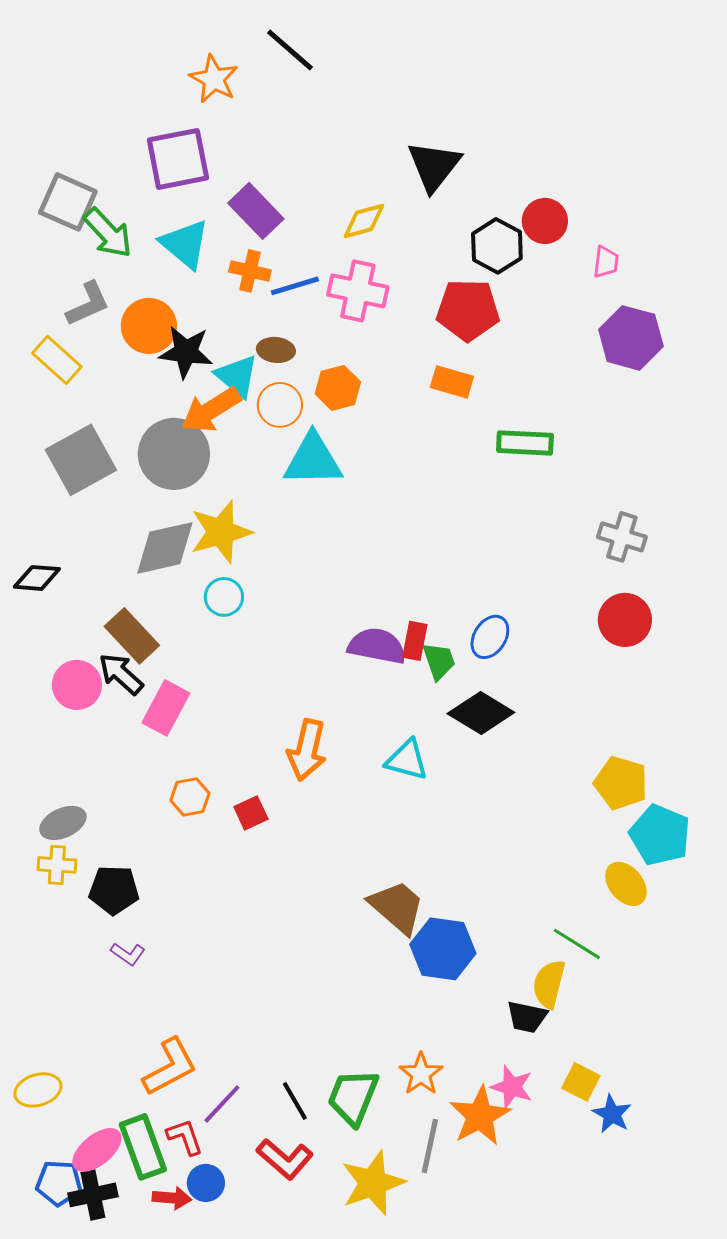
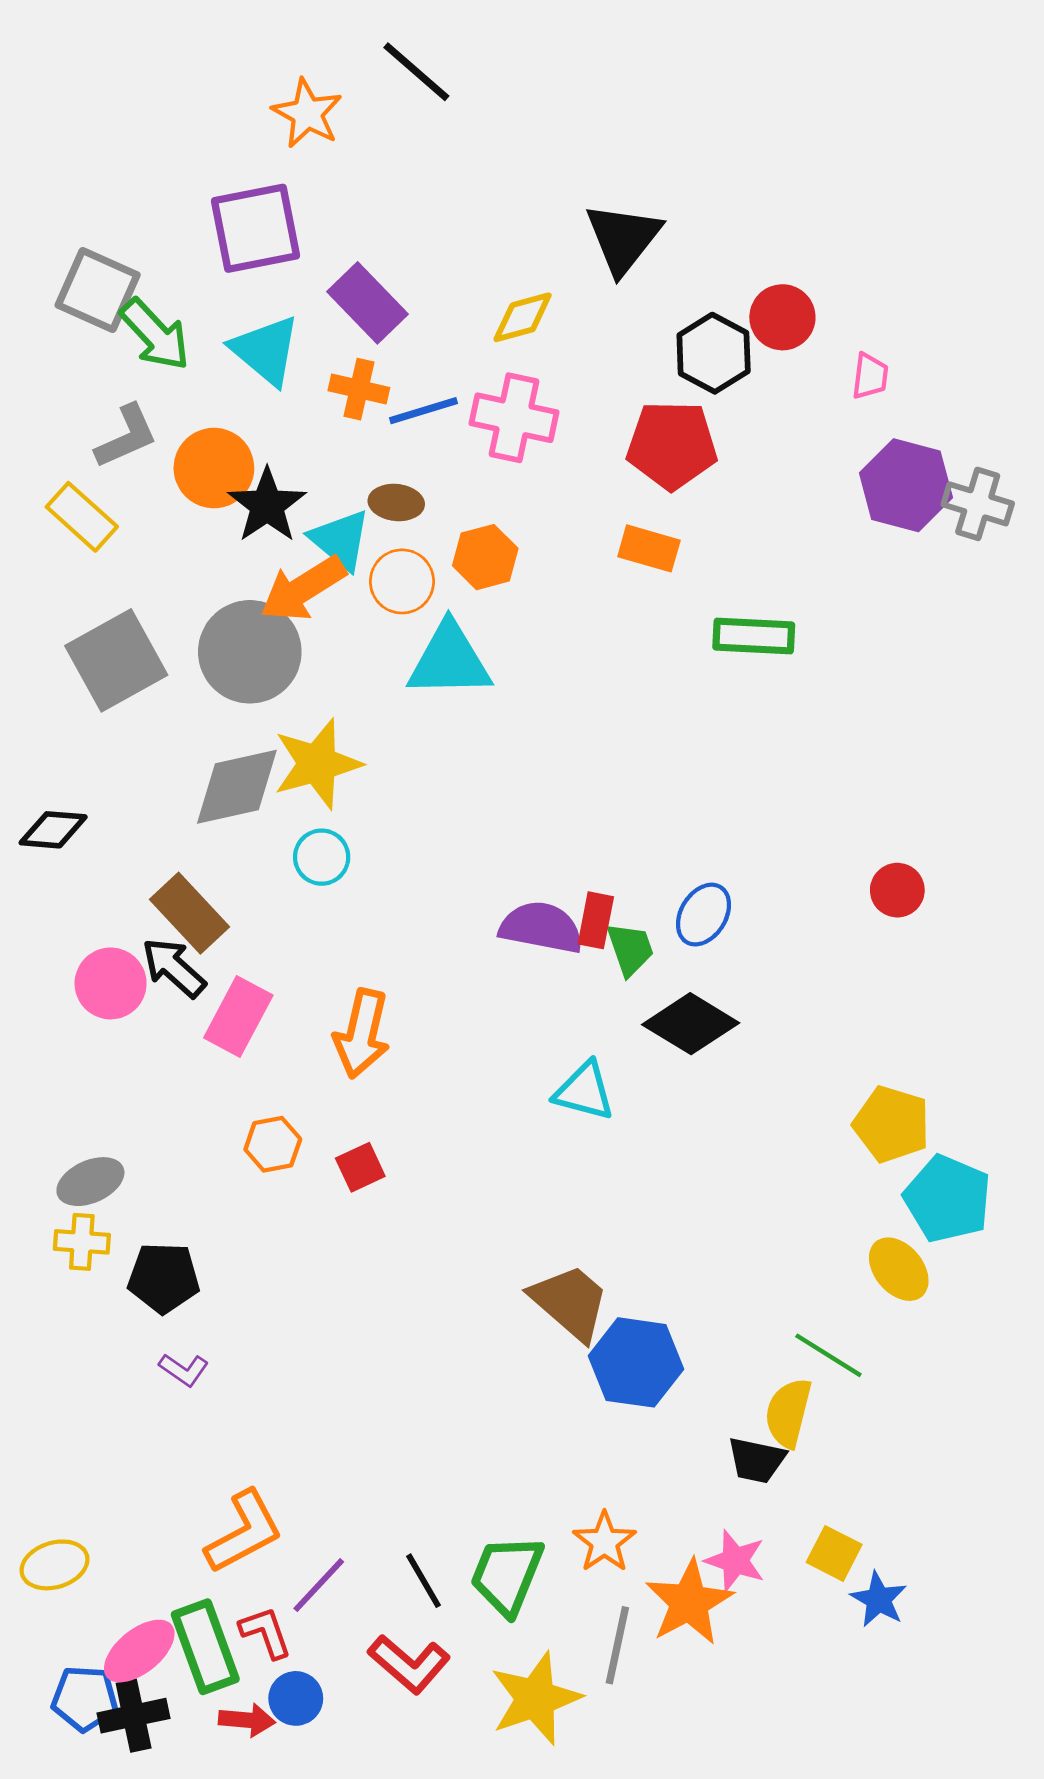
black star: (186, 352) -> (267, 505), turned 30
gray cross: (622, 537) -> (978, 504), moved
red circle: (625, 620) -> (897, 890), size x0.7
orange arrow: (307, 750) -> (362, 1034), moved

